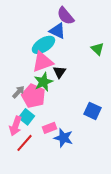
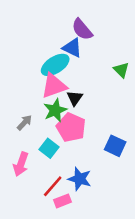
pink pentagon: (33, 96) -> (71, 127), moved
cyan square: (26, 117) -> (49, 148), moved
pink rectangle: (49, 128) -> (62, 201), moved
red line: (24, 143) -> (53, 186), moved

